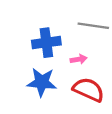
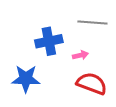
blue star: (42, 82) -> (26, 79), moved

